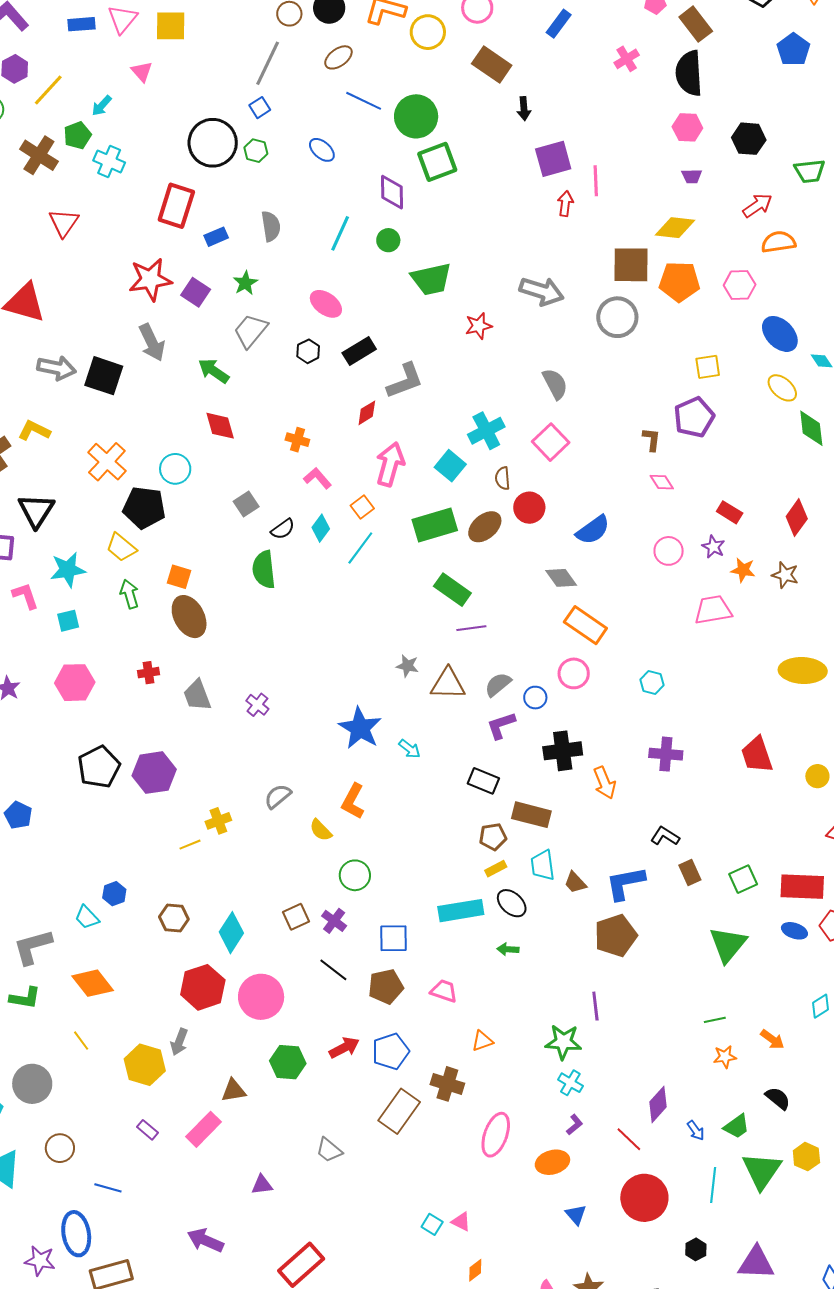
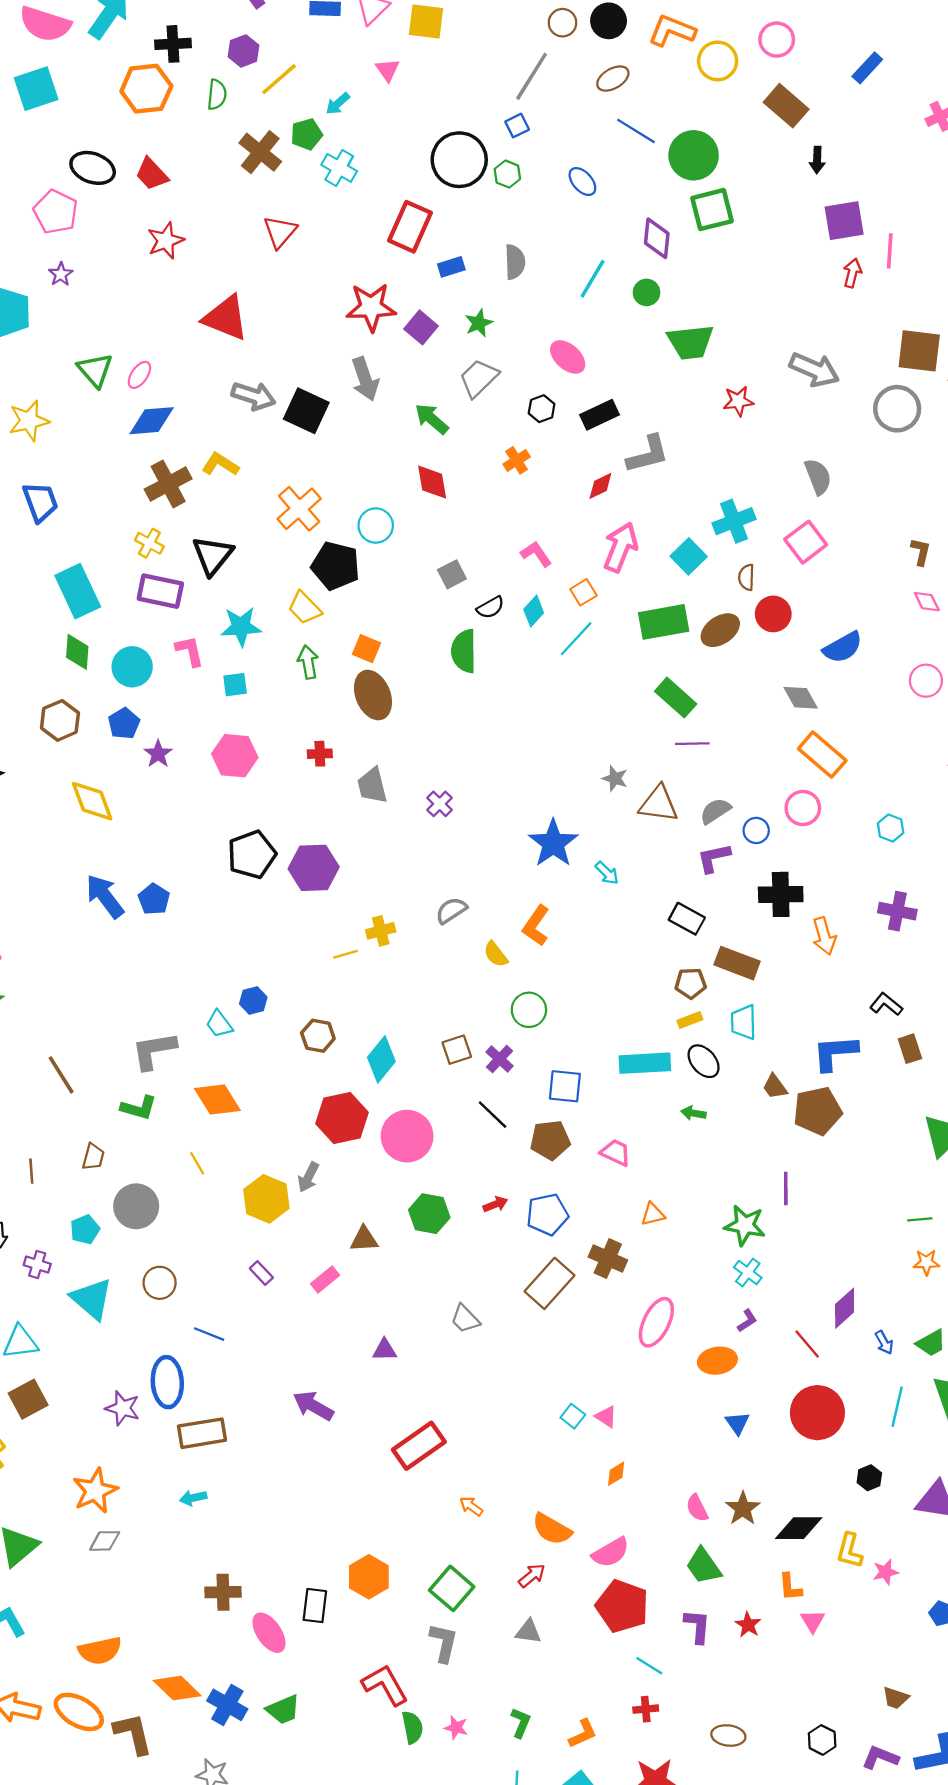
orange cross: (297, 440) -> (517, 460), moved, turned 35
brown trapezoid: (575, 883) -> (775, 1087), moved
red arrow: (344, 1048) -> (495, 1204), size x0.7
pink rectangle: (203, 1129) -> (325, 1279), size x0.7

